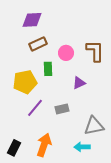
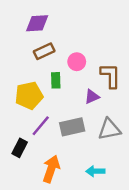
brown L-shape: (95, 51) -> (110, 76), moved
gray rectangle: (62, 109) -> (72, 127), size x1.5
gray triangle: (94, 126) -> (109, 129), moved
black rectangle: (14, 148) -> (20, 148), moved

